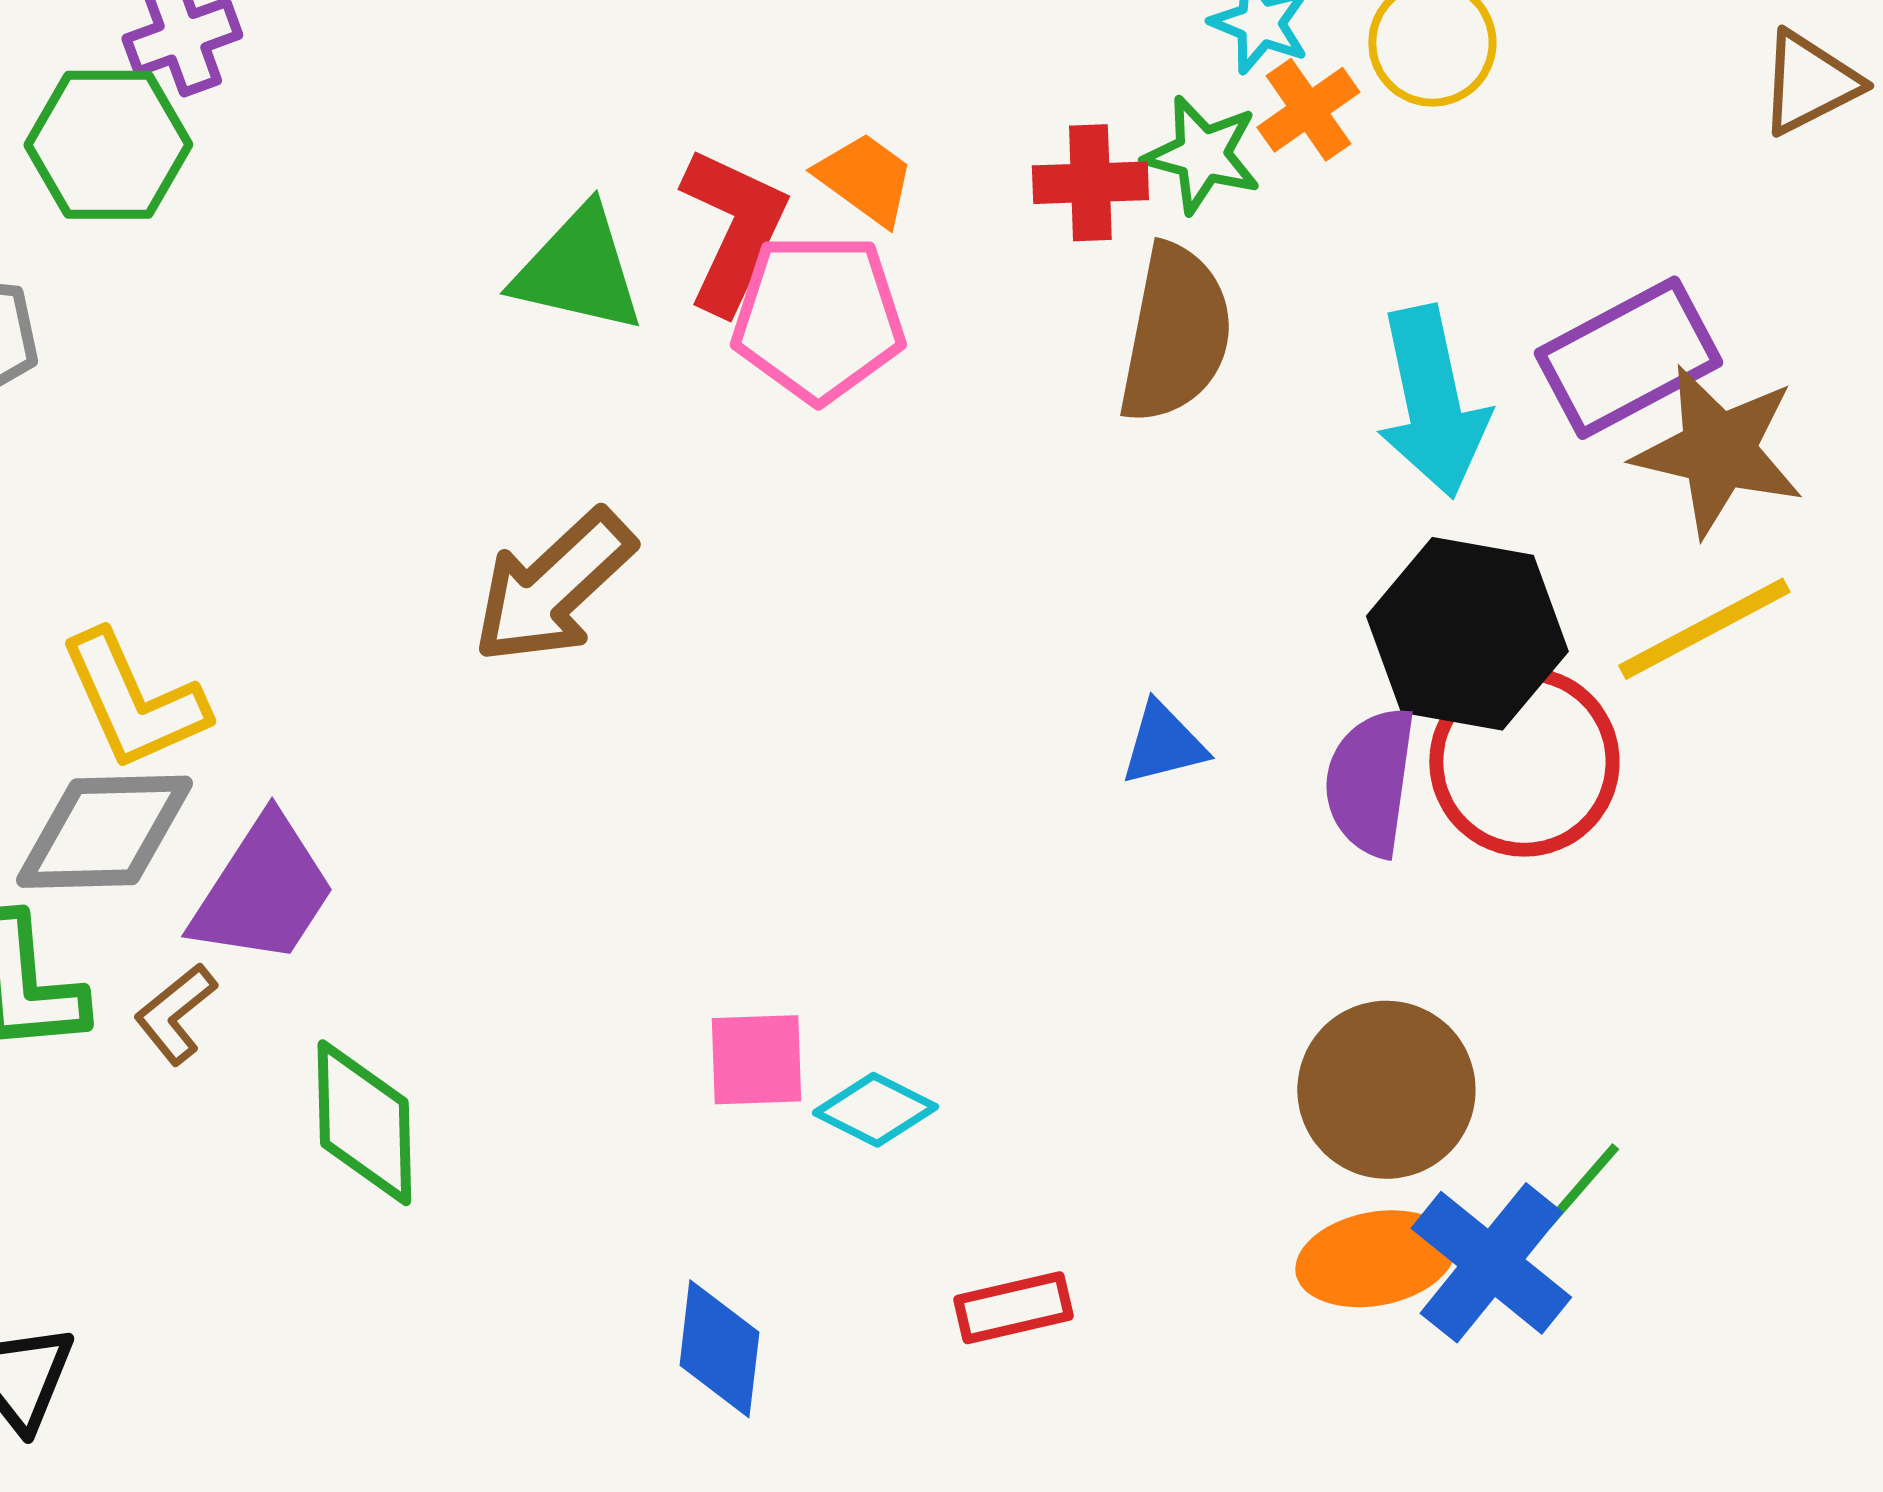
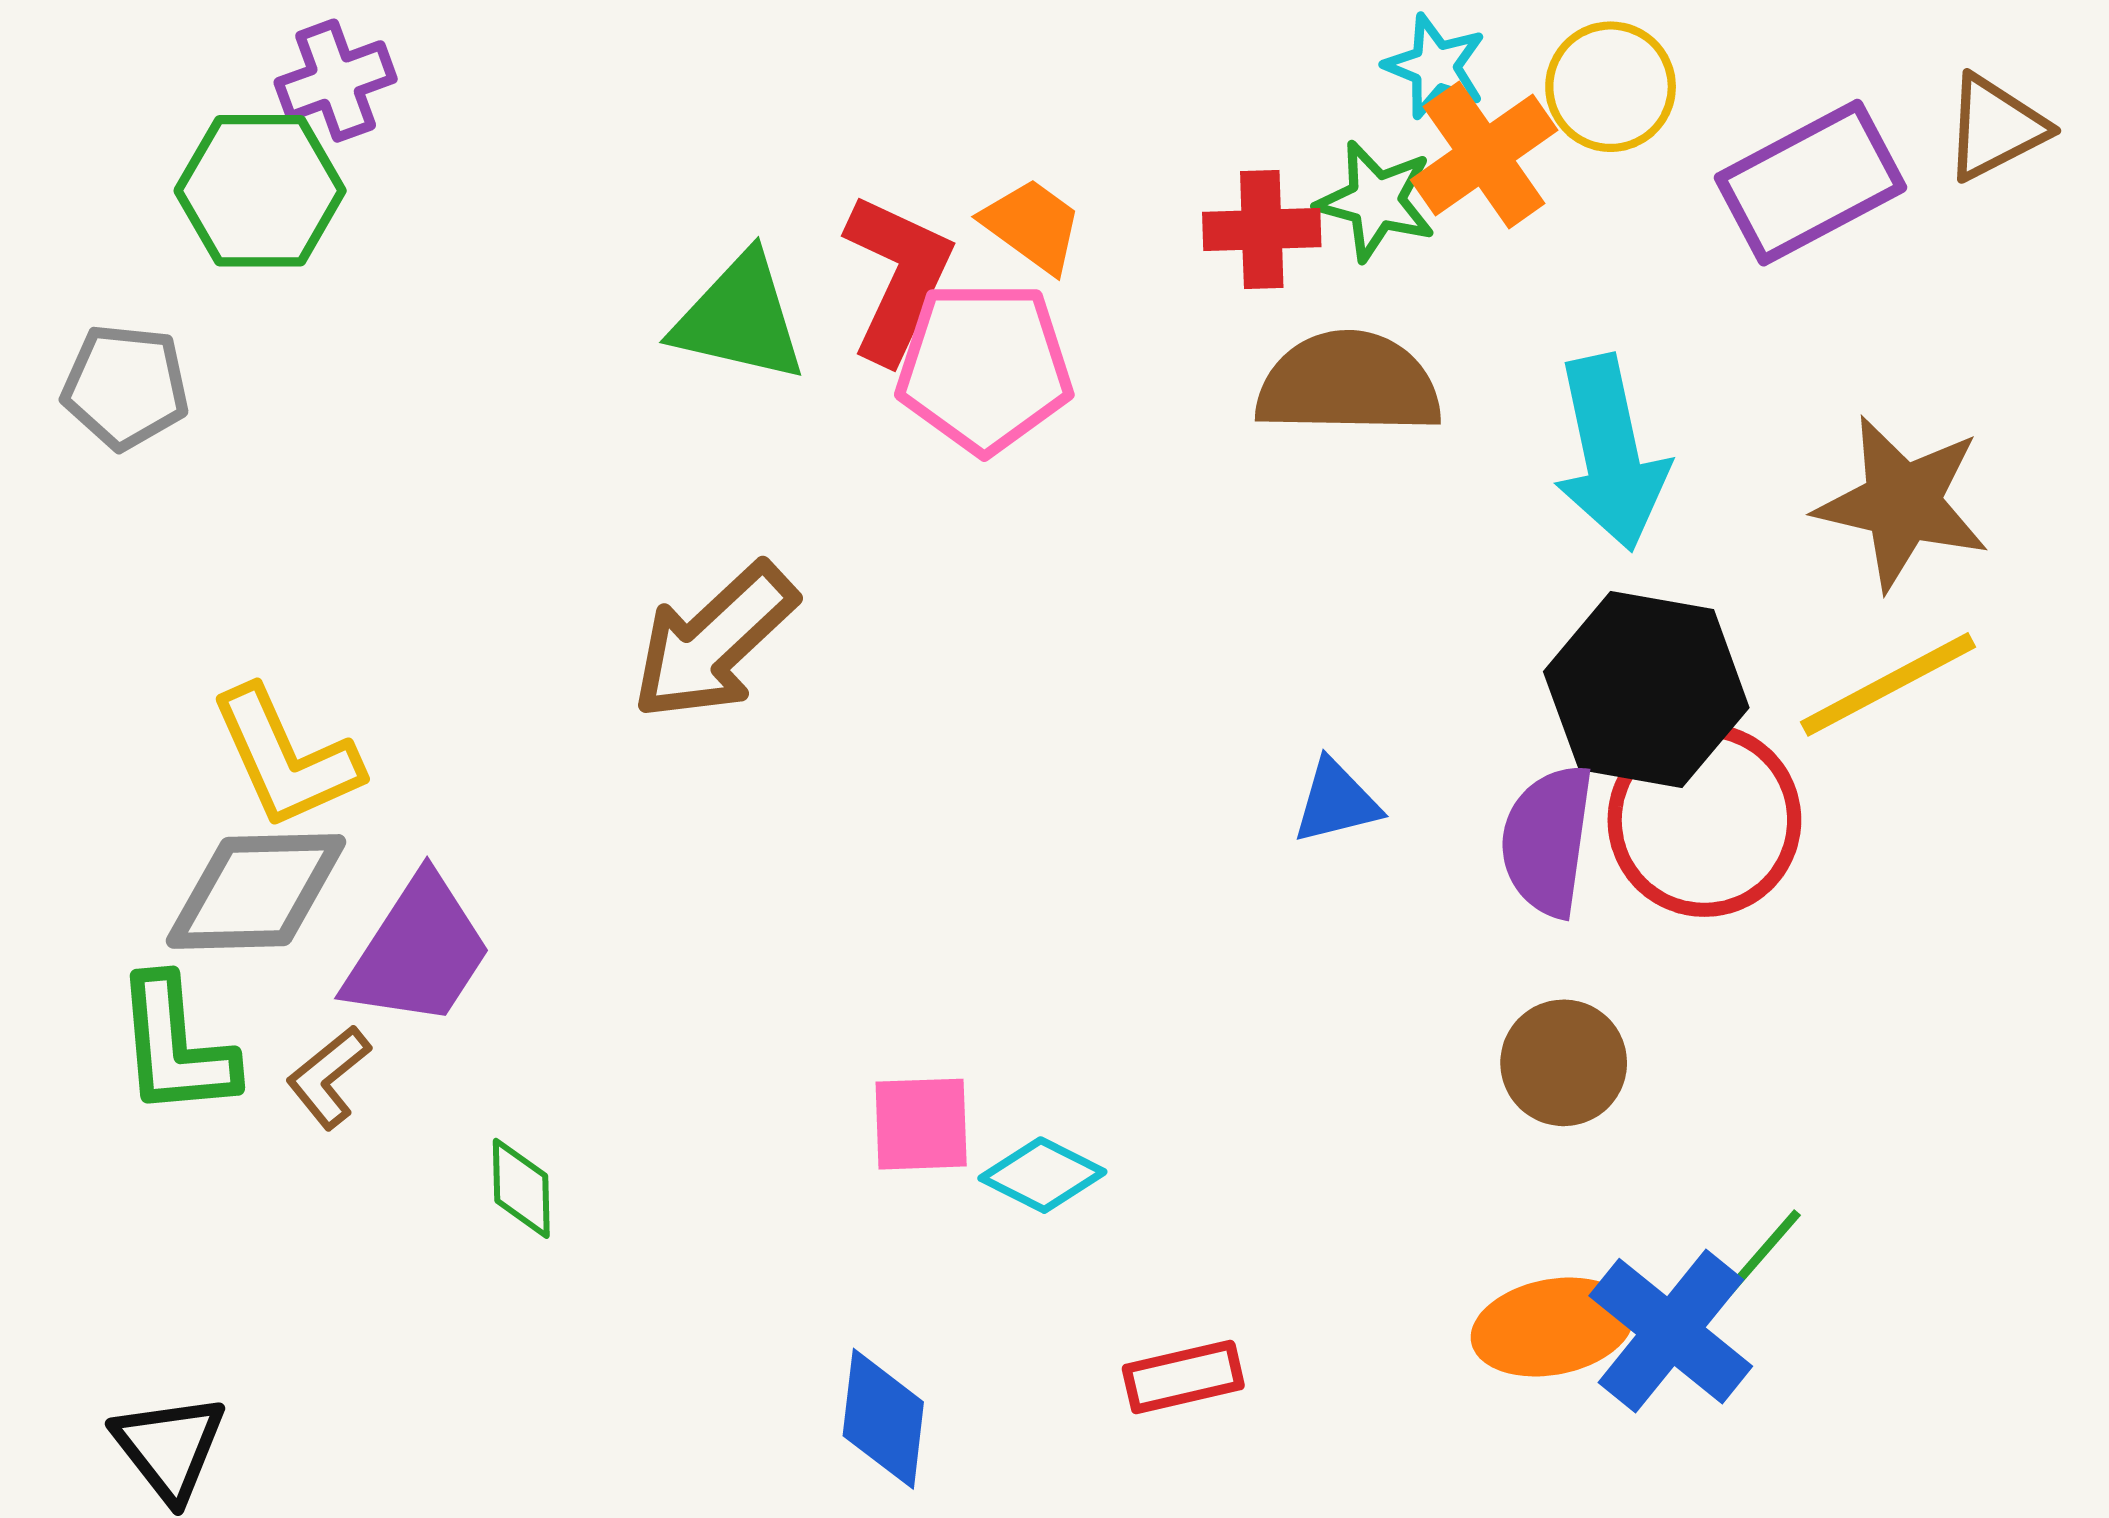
orange cross: (1308, 110) -> (1484, 155), size x1.4
brown semicircle: (1175, 334) -> (1348, 384), turned -100
purple rectangle: (1628, 358) -> (1811, 183), moved
brown circle: (1386, 1090) -> (1564, 1063), moved, size x0.7
green diamond: (364, 1123) -> (521, 1188), size x0.6

